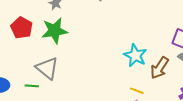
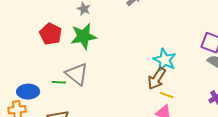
brown arrow: (160, 68) -> (157, 78), moved
green line: (32, 86) -> (59, 82), moved

